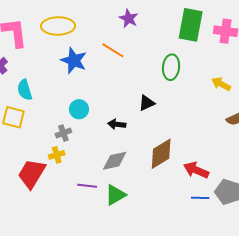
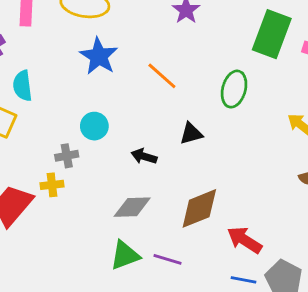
orange line: (113, 50) -> (162, 76), moved
purple line: (87, 186) -> (168, 259), moved

